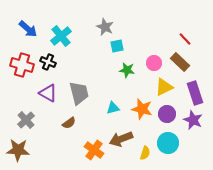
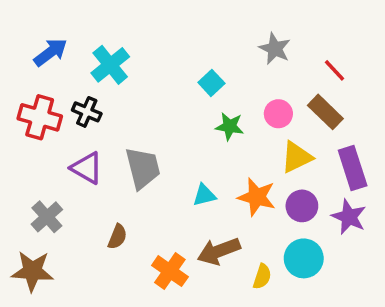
gray star: (105, 27) -> (275, 49), moved
blue arrow: (28, 29) -> (51, 52), turned -78
cyan square: (117, 46) -> (211, 83), turned -32
brown semicircle: (69, 123) -> (117, 237), moved, turned -32

